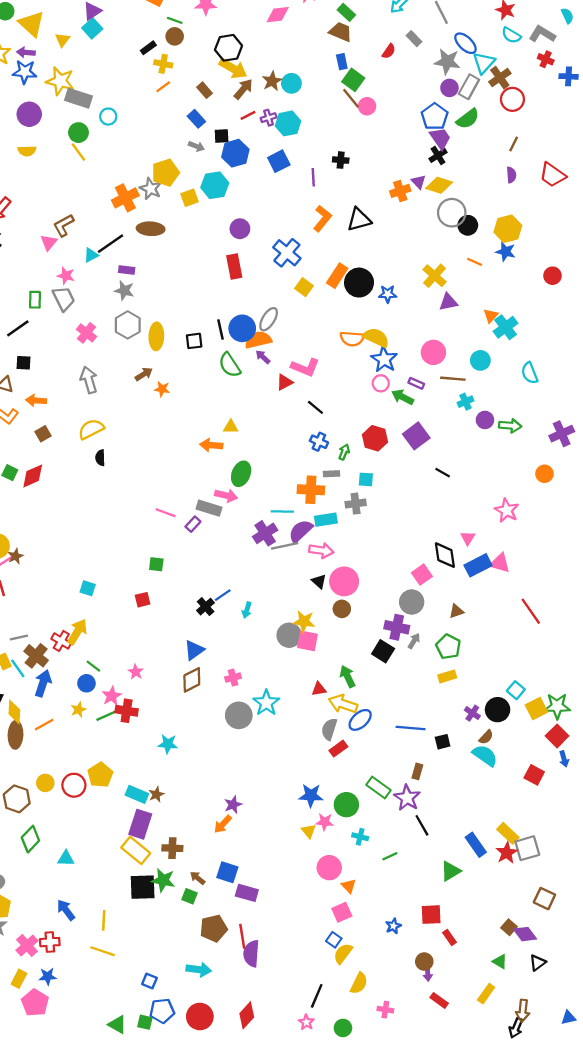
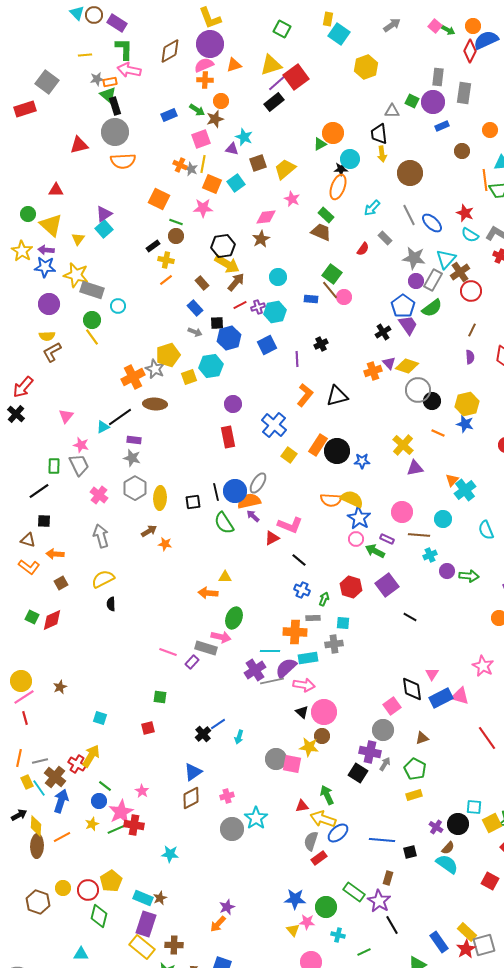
blue ellipse: (465, 43) -> (432, 223), moved
blue rectangle: (342, 62) -> (311, 299), moved, turned -72
brown star: (272, 81) -> (261, 239), moved
black cross: (438, 155) -> (383, 332), moved
black cross: (341, 160) -> (321, 344), turned -32
brown L-shape: (64, 225) -> (52, 352), moved
pink star: (507, 510) -> (483, 666), moved
brown star: (15, 556) -> (60, 687), moved
yellow star: (304, 621) -> (309, 747), moved
cyan square: (516, 690) -> (474, 807), turned -35
pink star: (112, 696) -> (121, 812), size x1.4
green diamond: (30, 839) -> (99, 916), moved, turned -30

